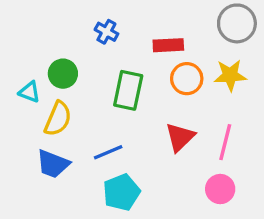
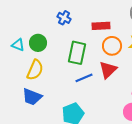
cyan triangle: (29, 92) -> (18, 45), moved
red triangle: (180, 137) -> (108, 70), moved
blue line: (108, 152) -> (84, 78), moved

